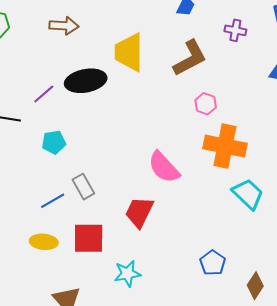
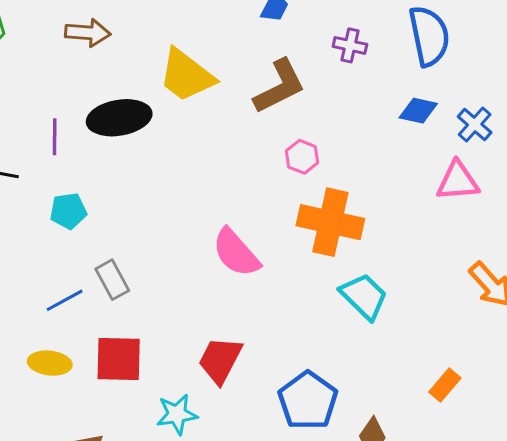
yellow trapezoid: (129, 52) -> (186, 75), turned -54
purple line: (44, 94) -> (55, 137), turned -50
red trapezoid: (139, 212) -> (220, 360), moved
blue pentagon: (213, 263) -> (308, 401), size x1.5

